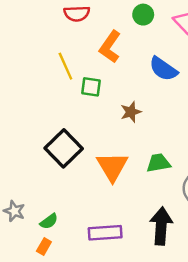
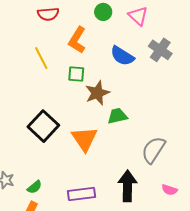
green square: (91, 87) -> (76, 74), moved
brown star: (131, 112) -> (97, 93), size x1.4
green trapezoid: (158, 163) -> (117, 116), moved

